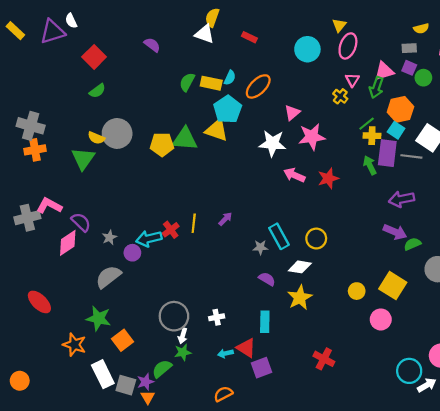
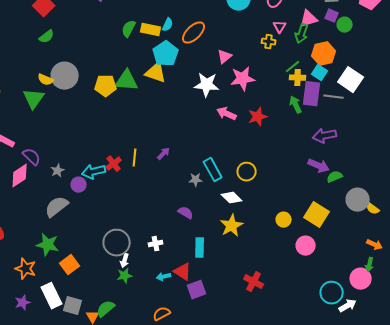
yellow cross: (340, 96) -> (269, 42), turned -32
white diamond: (300, 267) -> (232, 198), turned 35
purple semicircle: (267, 279) -> (186, 213), moved
green semicircle: (162, 369) -> (106, 309), moved
purple star: (146, 382) -> (23, 303), moved

